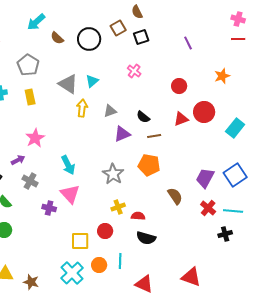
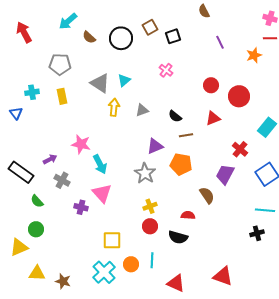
brown semicircle: (137, 12) -> (204, 11), moved
gray pentagon: (28, 65) -> (60, 64), turned -30
orange star: (222, 76) -> (254, 55), moved
red circle: (204, 112) -> (239, 96), moved
purple triangle: (122, 134) -> (155, 146), moved
pink star: (35, 138) -> (81, 144), moved, turned -30
purple trapezoid: (205, 178) -> (225, 174), moved
red cross: (208, 208) -> (240, 149), moved
red semicircle: (138, 216) -> (188, 215), moved
red circle: (105, 231) -> (150, 226), moved

